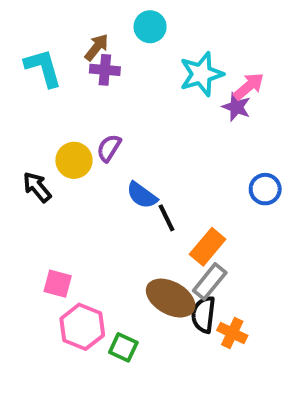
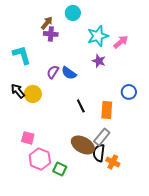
cyan L-shape: (43, 68) -> (22, 55), moved
purple star: (236, 107) -> (99, 61), moved
yellow circle: (74, 160) -> (33, 94), moved
blue semicircle: (142, 195) -> (69, 73), moved
orange rectangle: (208, 247) -> (107, 110), moved, turned -36

